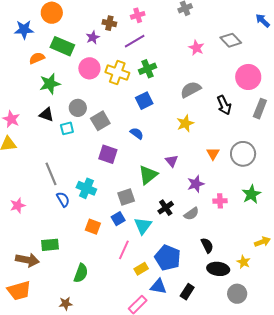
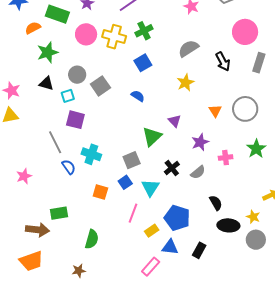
purple square: (108, 154) -> (75, 120), moved
gray circle: (237, 294) -> (256, 240), moved

